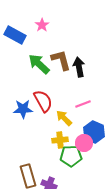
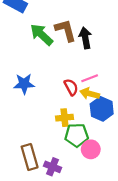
red semicircle: (43, 101) -> (71, 87), moved, size x0.7
yellow arrow: (64, 118) -> (90, 94), moved, turned -30
pink circle: (84, 143) -> (91, 149), moved

